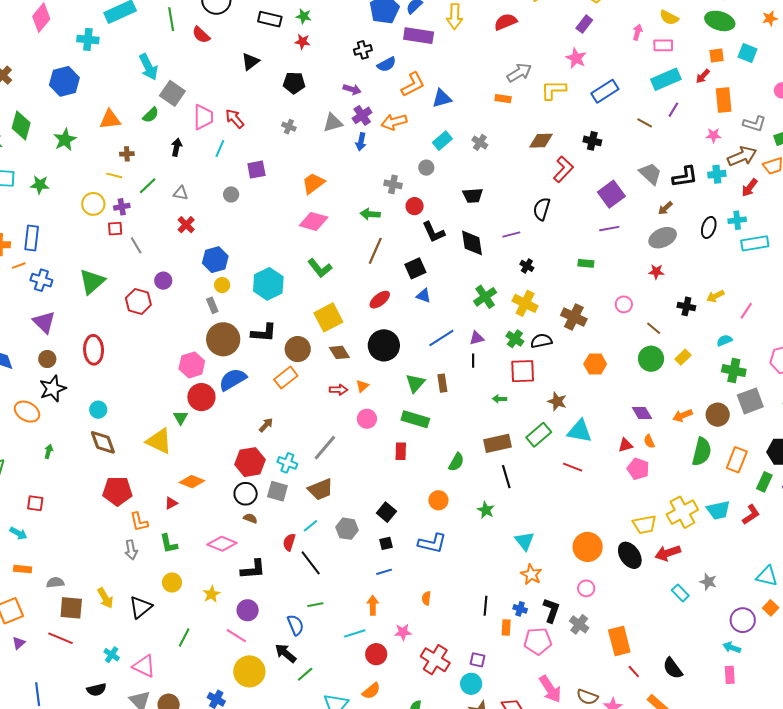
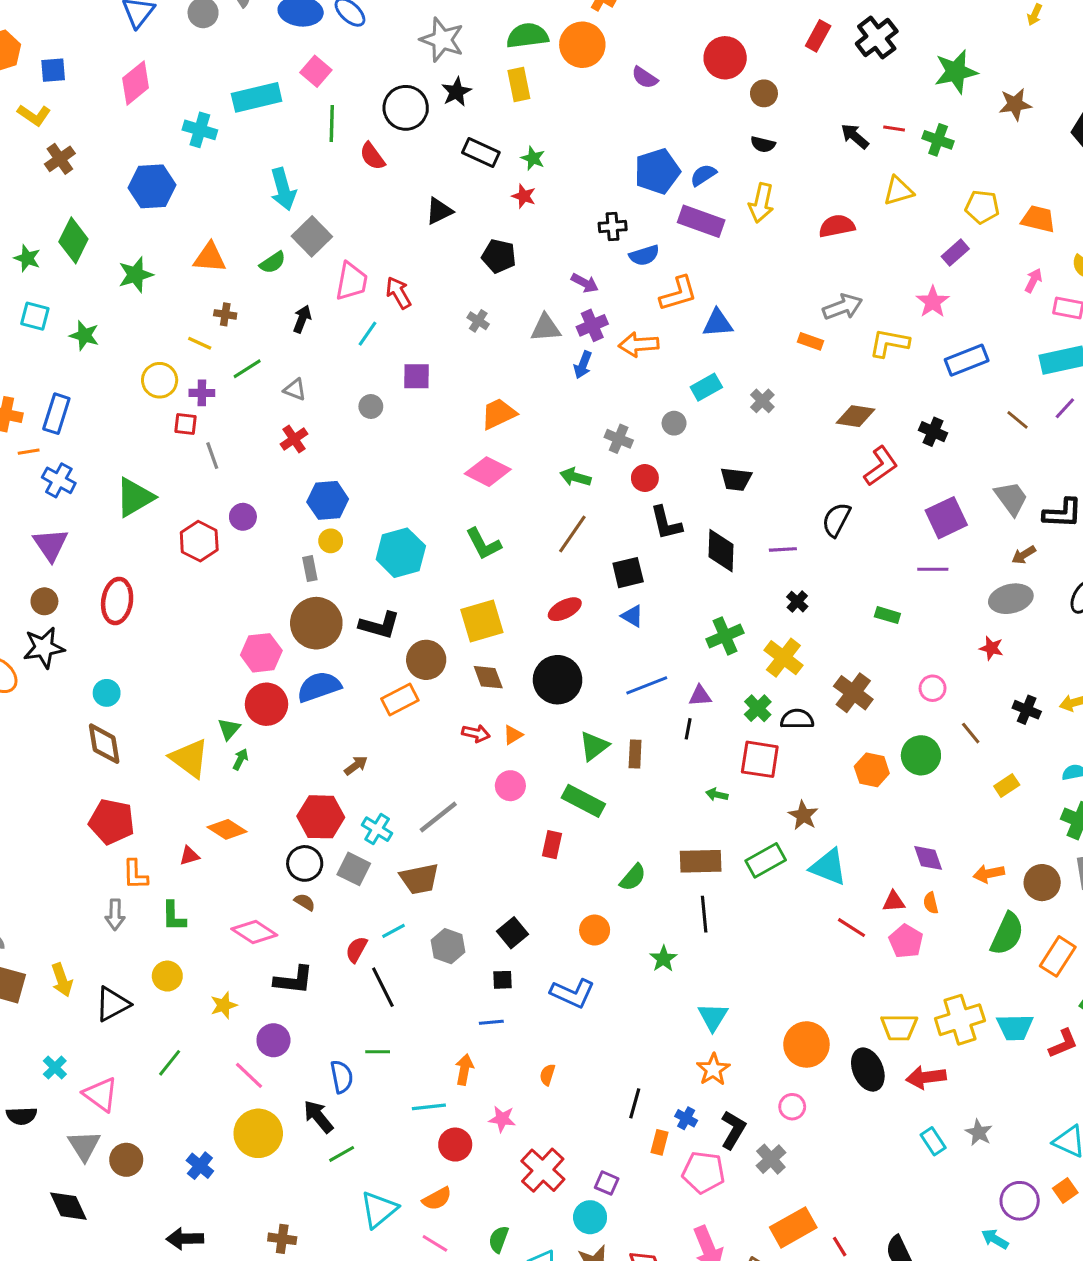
green circle: (651, 359) -> (921, 755), moved
green arrow: (49, 451) -> (240, 759), moved
red line: (573, 467) -> (851, 928), moved
orange rectangle: (619, 641) -> (793, 1227), moved, turned 64

